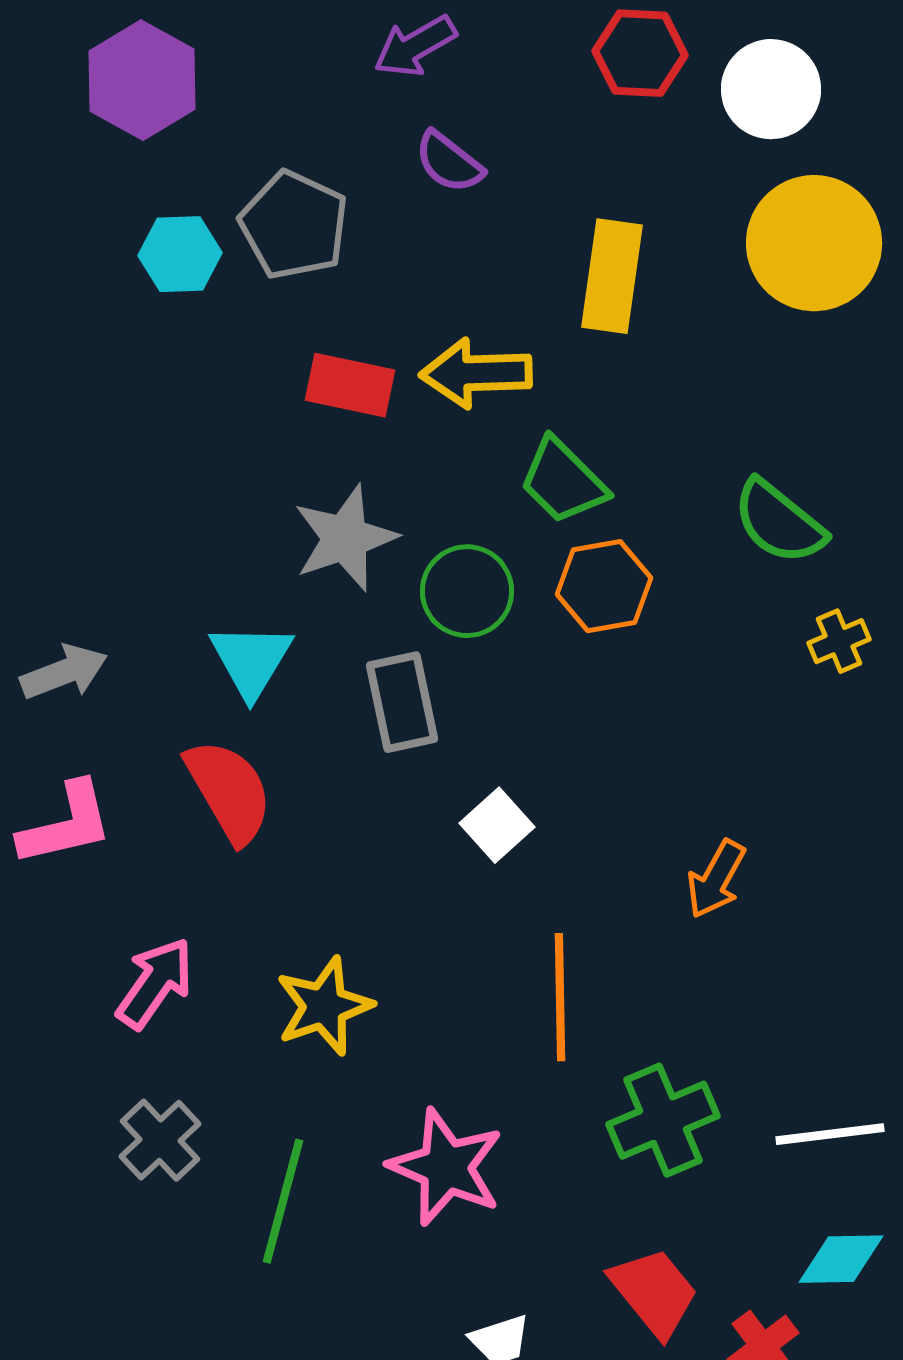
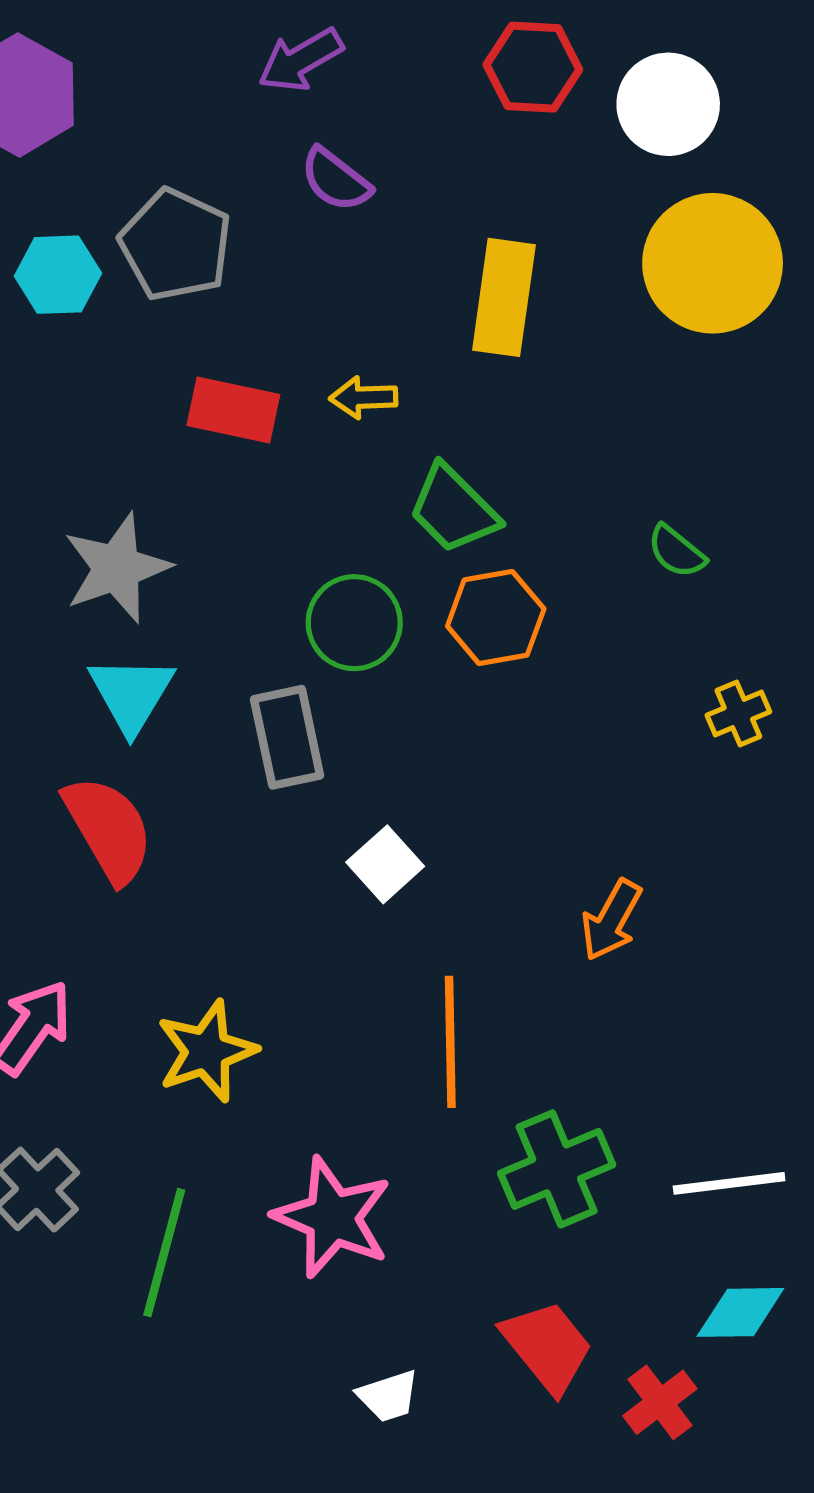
yellow arrow: (476, 373) -> (364, 398), size x0.6
green semicircle: (779, 522) -> (676, 551), size x0.6
gray star: (345, 538) -> (117, 568), moved
yellow cross: (839, 641) -> (738, 714), moved

